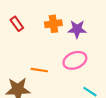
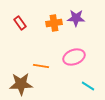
purple star: (77, 29) -> (76, 18), moved

